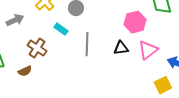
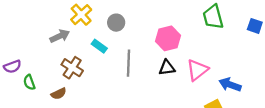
gray arrow: (15, 20) -> (60, 36), moved
pink hexagon: (135, 22) -> (168, 38), moved

